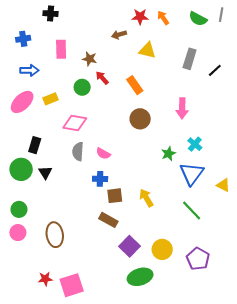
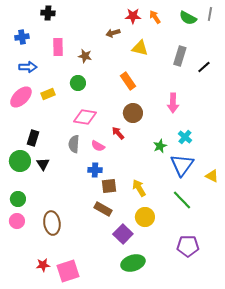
red arrow: (102, 78) -> (118, 133), moved
pink diamond: (75, 123) -> (85, 117), moved
yellow circle: (162, 249) -> (145, 217), moved
purple pentagon: (198, 259) -> (188, 246), turned -30

